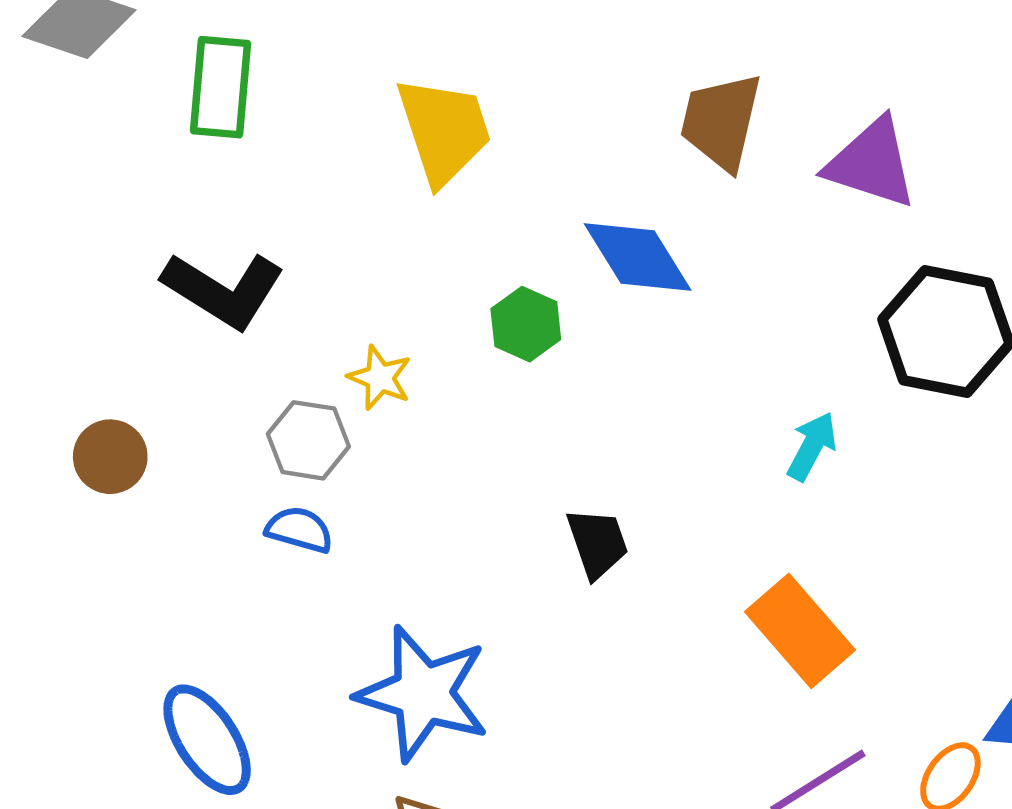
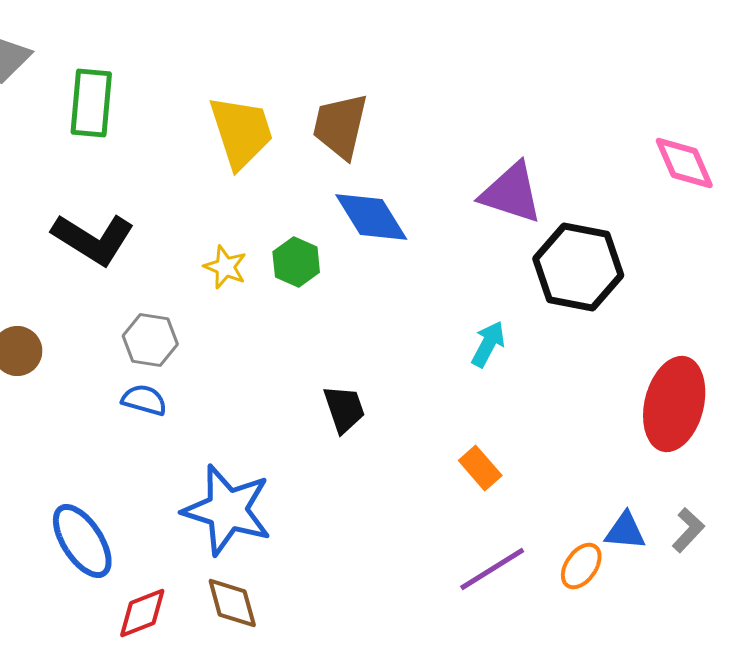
brown trapezoid: (721, 121) -> (340, 126), moved
purple triangle: (871, 163) -> (511, 193), moved
yellow star: (380, 378) -> (225, 267), moved
orange rectangle: (800, 631) -> (480, 468), size x0.6

